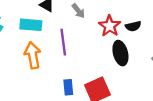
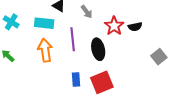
black ellipse: (120, 53) -> (98, 49), moved

